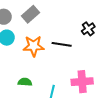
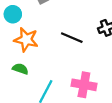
orange star: (34, 46) -> (26, 40), moved

